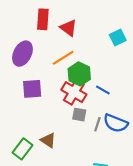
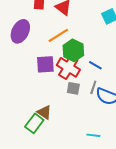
purple square: (32, 89) -> (45, 64), moved
gray line: (97, 124) -> (93, 87), moved
green rectangle: (22, 149) -> (34, 123), moved

